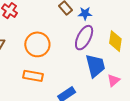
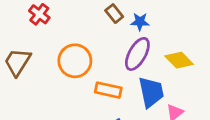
yellow diamond: (115, 41) -> (179, 60), turned -55
orange rectangle: (33, 76) -> (108, 90), moved

